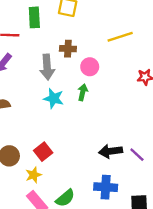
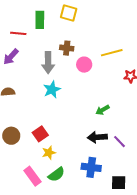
yellow line: (120, 37) -> (112, 53), moved
green arrow: (83, 92) -> (103, 110), moved, turned -136
cyan star: (54, 99) -> (52, 89), turned 30
yellow star: (33, 175) -> (49, 153), moved

